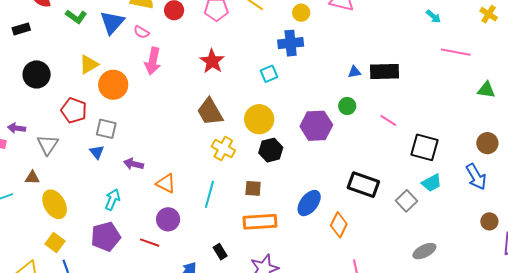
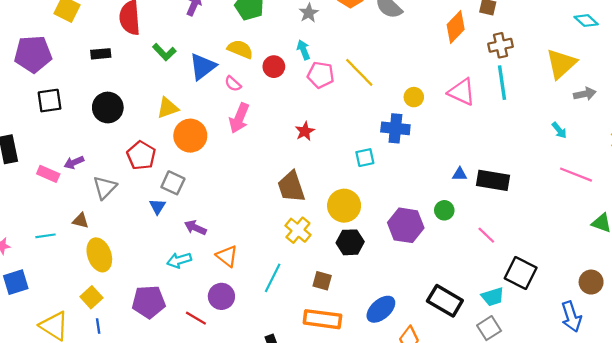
red star: (212, 61) -> (305, 131), size x0.7
purple arrow: (17, 128) -> (74, 162), turned -42
cyan trapezoid: (432, 183) -> (493, 297), moved
cyan arrow: (112, 200) -> (179, 260), moved, turned -140

